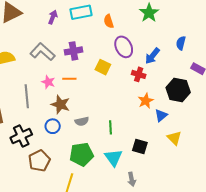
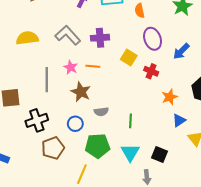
red cross: (139, 74) -> (151, 71), moved
blue triangle: (161, 115) -> (179, 120), moved
blue circle: (53, 126) -> (75, 124), moved
black square: (140, 147) -> (159, 155), moved

